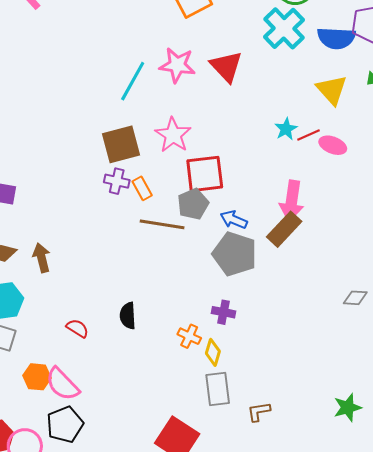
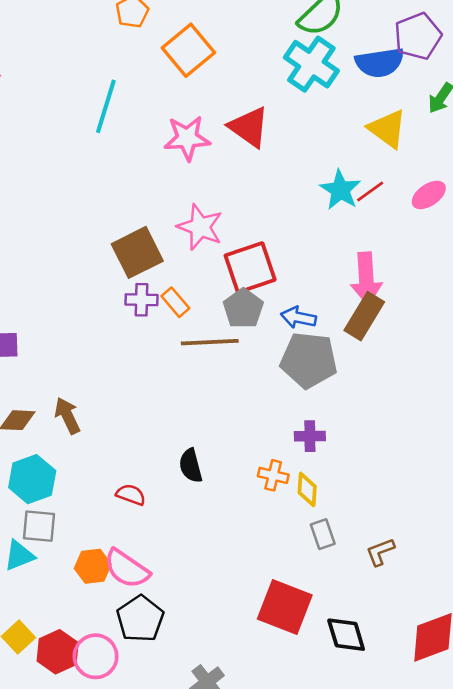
cyan line: (133, 81) -> (106, 106), moved
cyan star: (286, 129) -> (340, 190), size x1.4
pink ellipse: (333, 145) -> (429, 195), moved, turned -44
gray rectangle: (218, 389) -> (323, 534), size x0.7

